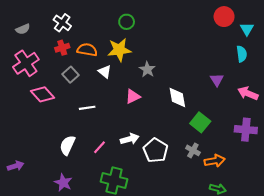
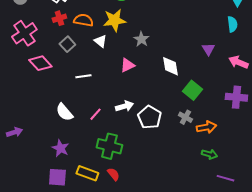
white semicircle: (67, 145) -> (64, 112), turned -66

